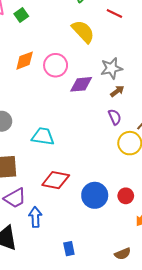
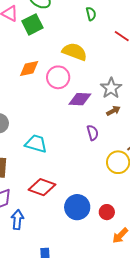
green square: (21, 15) -> (32, 24), size x1.5
yellow semicircle: (83, 32) -> (75, 52), moved, turned -35
gray star: (111, 68) -> (111, 88), turned -30
purple semicircle: (115, 117) -> (93, 133), moved

